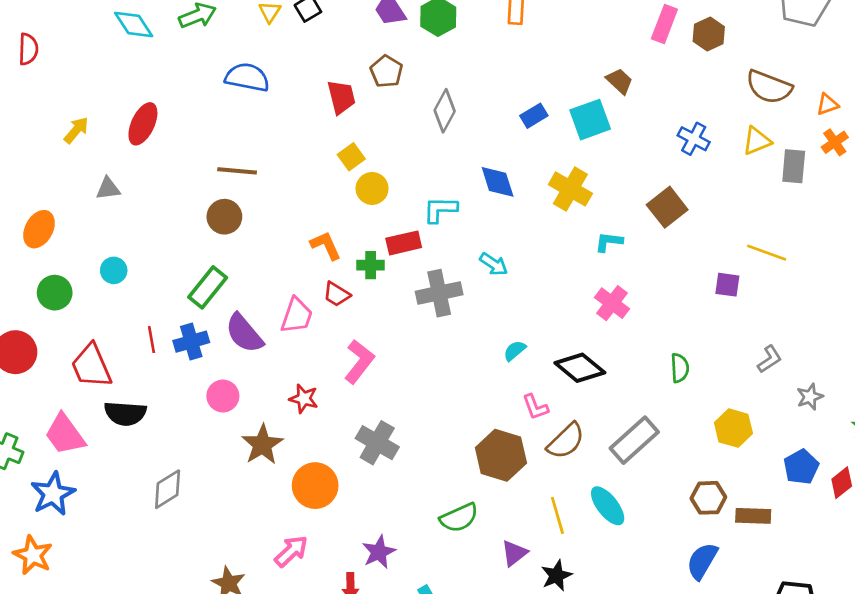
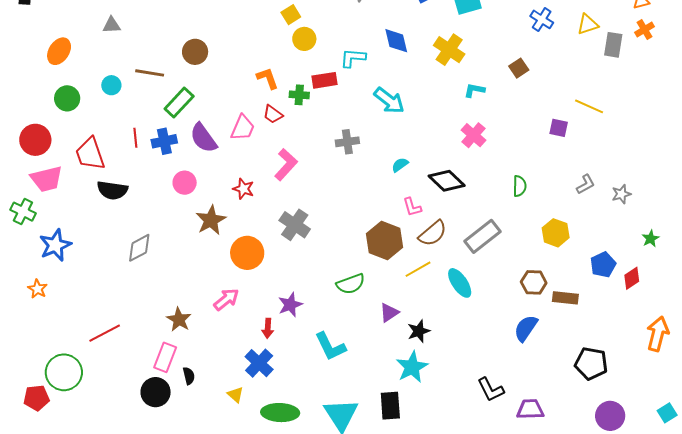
brown line: (237, 171) -> (150, 73), moved
brown square: (667, 207) -> (519, 68), size x0.7
cyan arrow: (494, 264) -> (389, 101), size x1.5
gray cross: (439, 293) -> (347, 142), moved, size x0.7
gray star: (810, 397) -> (621, 194), moved
pink trapezoid: (65, 434) -> (47, 179), moved, turned -72
yellow line: (557, 515) -> (418, 269), moved, turned 72
orange star: (33, 555) -> (37, 289), size x0.7

